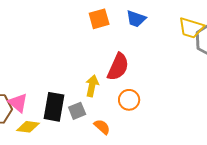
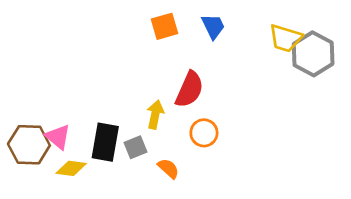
blue trapezoid: (136, 19) -> (213, 26), turned -135

